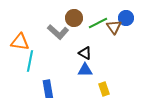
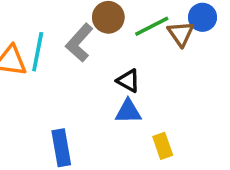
gray L-shape: (58, 32) -> (79, 43), turned 90
cyan line: (30, 61) -> (38, 52), moved

